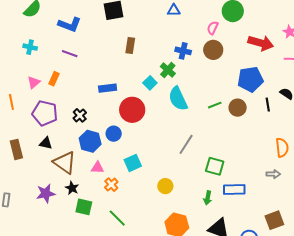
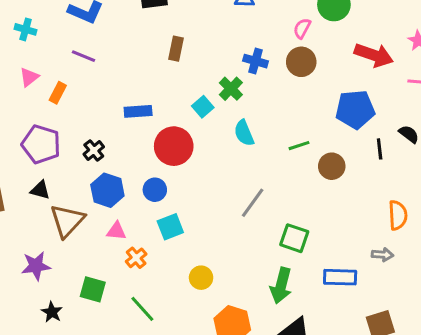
cyan cross: (30, 47) -> (26, 29), moved
pink triangle: (34, 82) -> (29, 77), moved
cyan semicircle: (178, 99) -> (244, 133), size x0.7
brown circle: (238, 108) -> (332, 166), moved
blue circle: (114, 134) -> (155, 190), moved
brown triangle: (65, 163) -> (67, 221), turned 35
yellow circle: (165, 186) -> (201, 278), moved
black star: (72, 188) -> (52, 312), moved
blue rectangle: (234, 190) -> (340, 277), moved
green arrow: (208, 198) -> (281, 286), size x1.6

